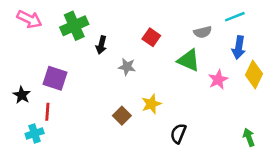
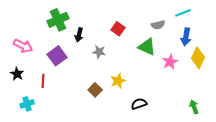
pink arrow: (29, 19) -> (23, 46), moved
purple square: (55, 78) -> (57, 56), moved, turned 36
red line: (47, 112) -> (43, 81), moved
black semicircle: (178, 133) -> (139, 104), turned 49

